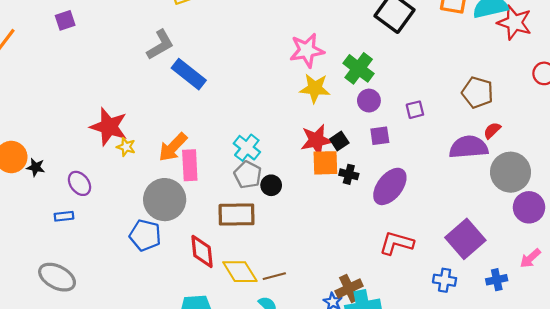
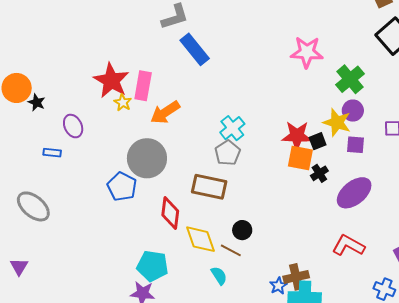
yellow star: (315, 88) -> (337, 122), moved
pink rectangle: (190, 165) -> (143, 86), moved
black cross: (349, 174) -> (319, 173), turned 30
black circle: (271, 185) -> (242, 230), moved
brown line: (274, 276) -> (231, 250), turned 30

